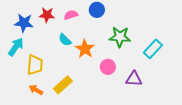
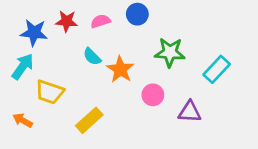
yellow trapezoid: (35, 65) -> (50, 92), turned 105
orange arrow: (36, 90) -> (23, 120), moved

